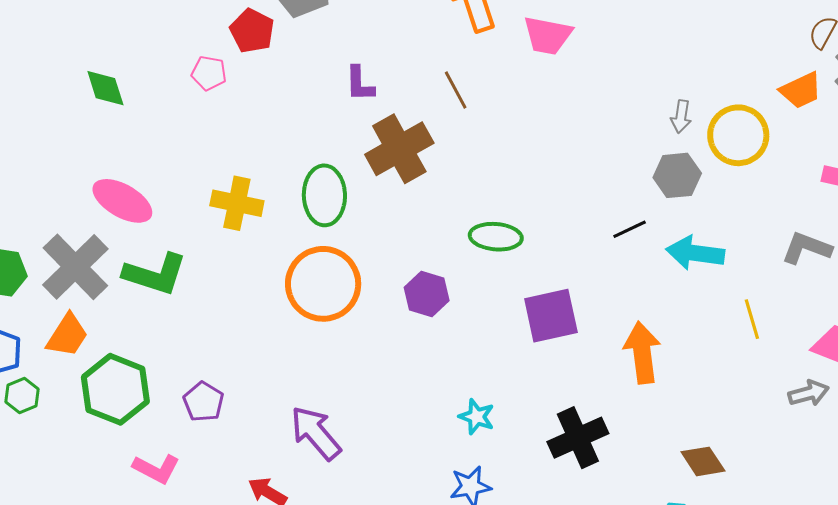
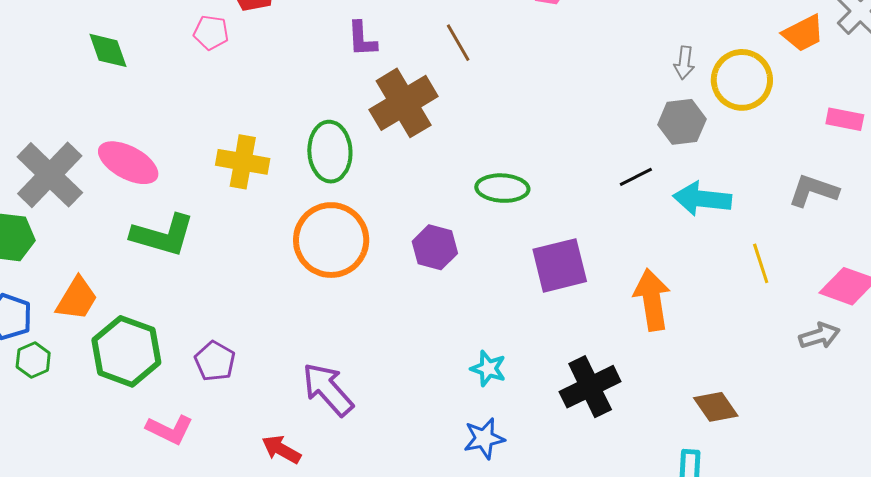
gray cross: (75, 267) -> (50, 175), moved

